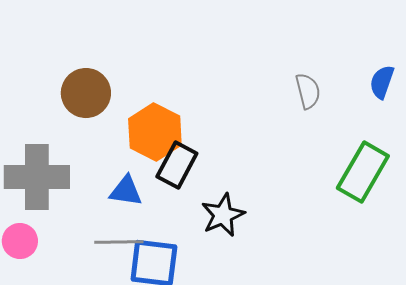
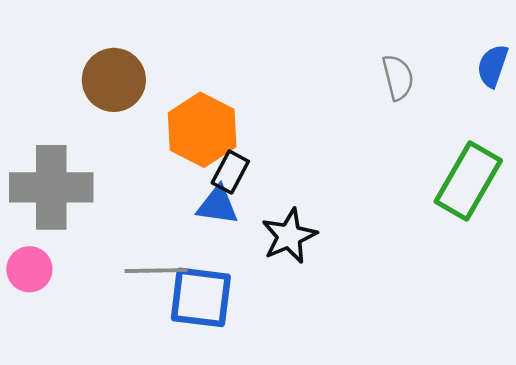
black rectangle: (177, 165) -> (230, 172), size x0.7
blue triangle: (126, 191) -> (217, 205), moved

